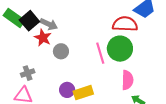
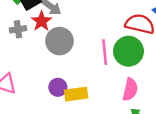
gray circle: (61, 51) -> (59, 41), size x1.5
gray cross: (28, 73) -> (18, 29), moved

